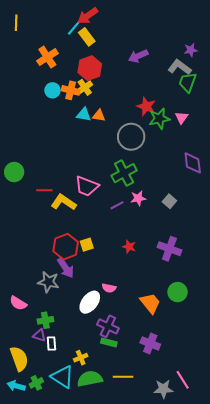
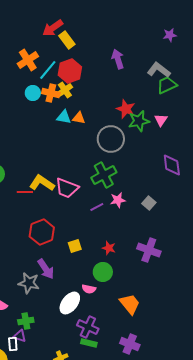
red arrow: (88, 16) -> (53, 28), moved
cyan line: (76, 26) -> (48, 70), moved
purple star: (191, 50) -> (170, 35), moved
purple arrow: (138, 56) -> (118, 59), turned 96
green trapezoid: (188, 82) -> (167, 85), turned 45
yellow L-shape: (64, 202) -> (42, 183), moved
yellow square: (87, 245) -> (75, 246), moved
red hexagon: (66, 247) -> (42, 232), moved
green circle: (178, 292) -> (103, 272), moved
white rectangle: (51, 343) -> (13, 344), moved

